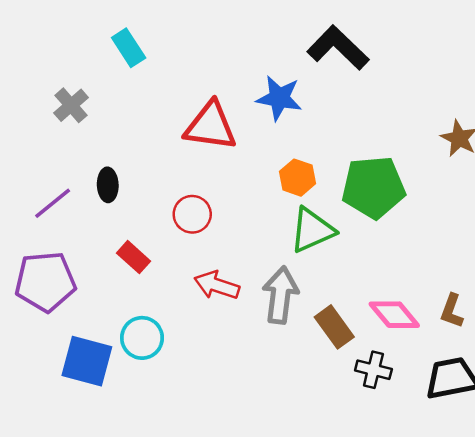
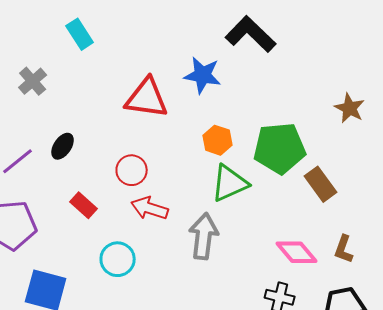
black ellipse: (108, 185) -> (63, 146), turned 36
red arrow: (217, 285) -> (150, 208), moved
brown rectangle: (334, 327) -> (321, 184), moved
cyan circle: (142, 338) -> (118, 259), moved

